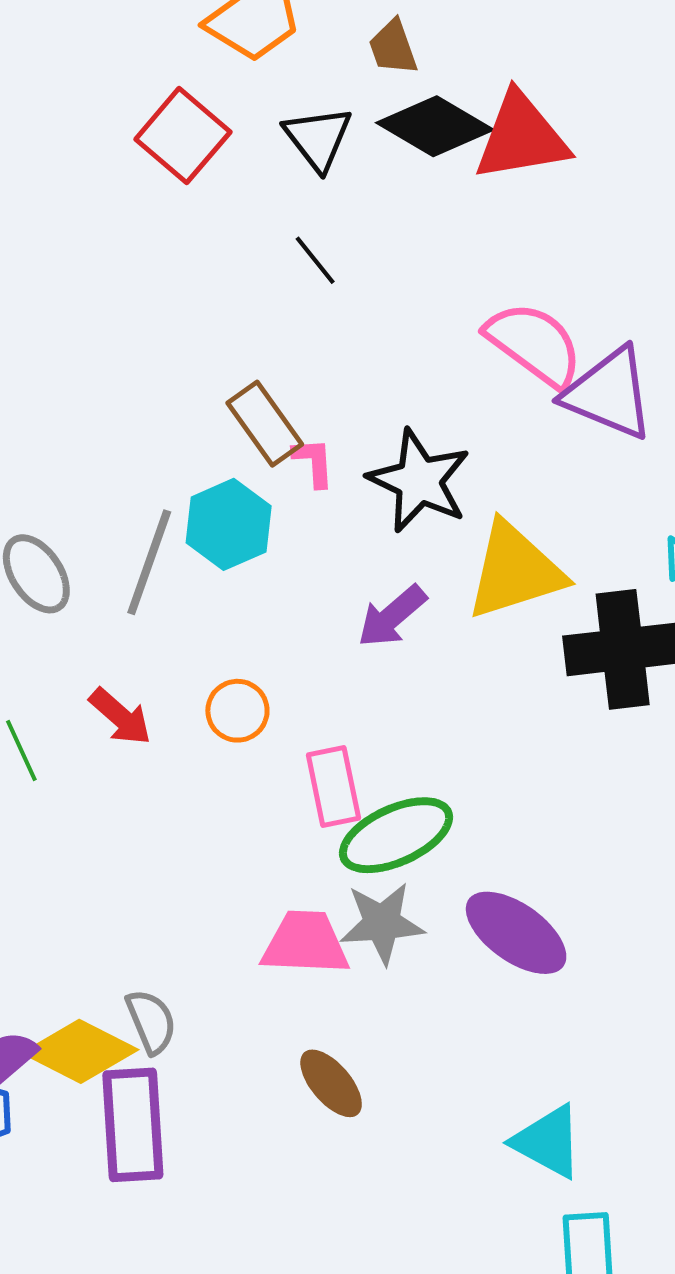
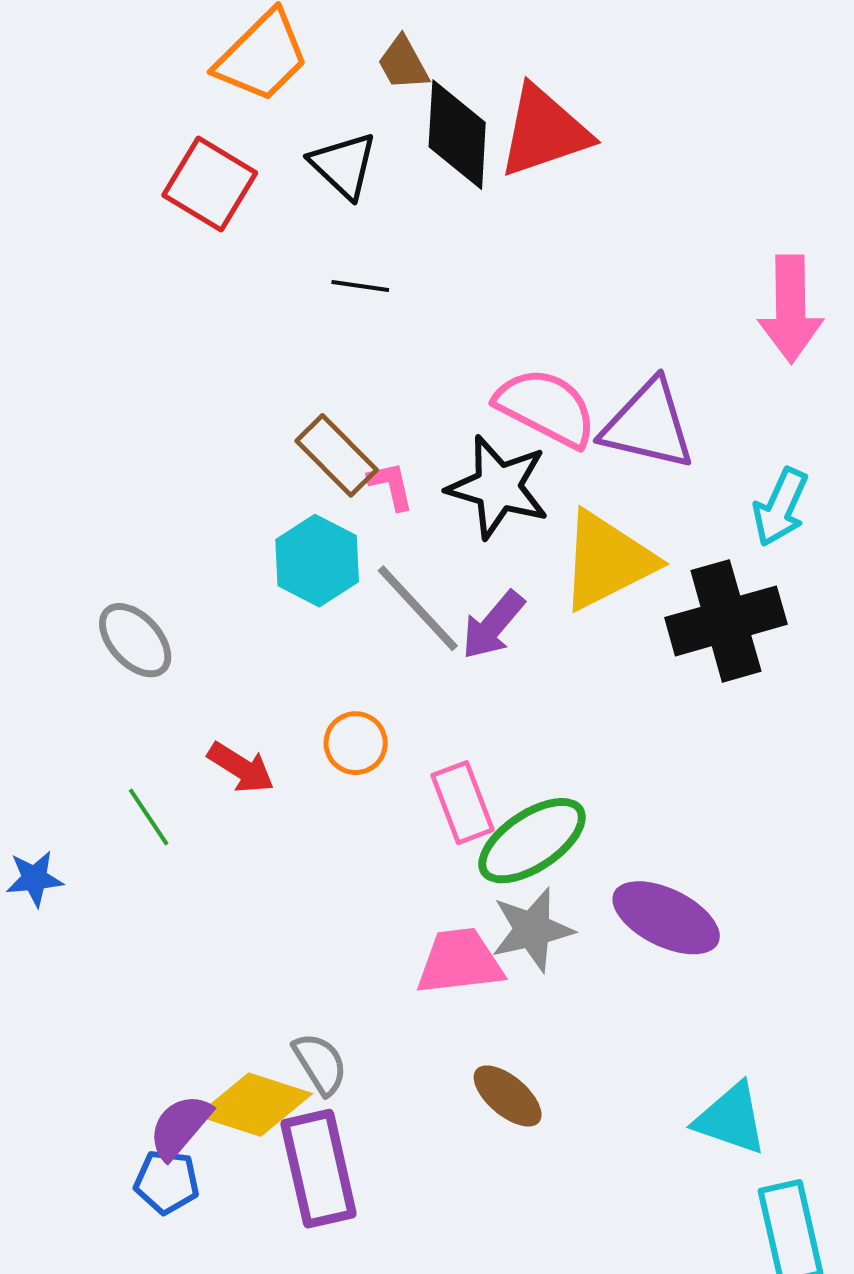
black diamond: (435, 126) -> (457, 135), turned 72
black line: (315, 260) -> (360, 286), turned -34
pink semicircle: (534, 344) -> (546, 407), moved
purple triangle: (609, 394) -> (648, 425), moved
gray line: (149, 562) -> (418, 608), moved, turned -53

